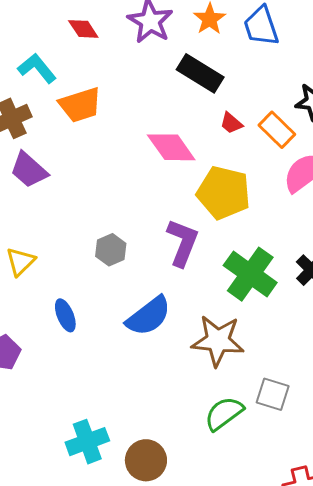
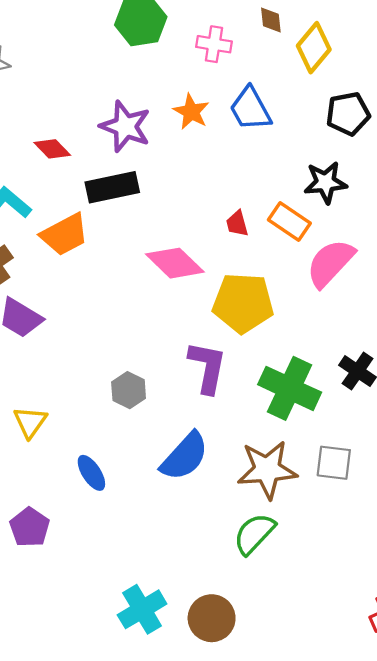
black rectangle: (200, 73) -> (112, 187), moved, turned -33
red trapezoid: (231, 123) -> (237, 224), turned 45
gray square: (273, 394) -> (334, 463), moved
green semicircle: (224, 413) -> (254, 534), moved

